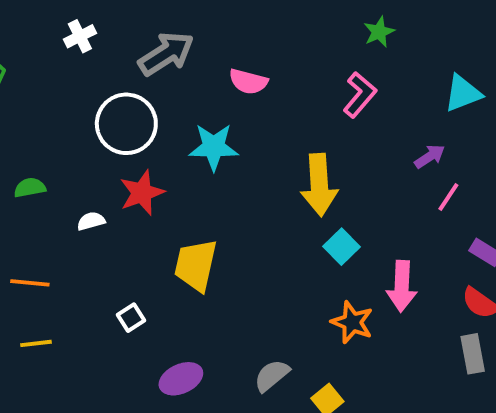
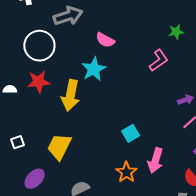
cyan star: (214, 147) -> (94, 69), moved, turned 30
yellow arrow: (319, 185) -> (71, 95), moved
yellow trapezoid: (196, 265) -> (59, 147), moved
purple ellipse: (181, 379) -> (35, 179), turned -35

